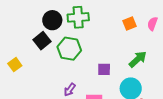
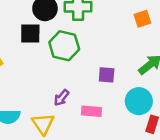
black square: (42, 41) -> (30, 33), turned 36

